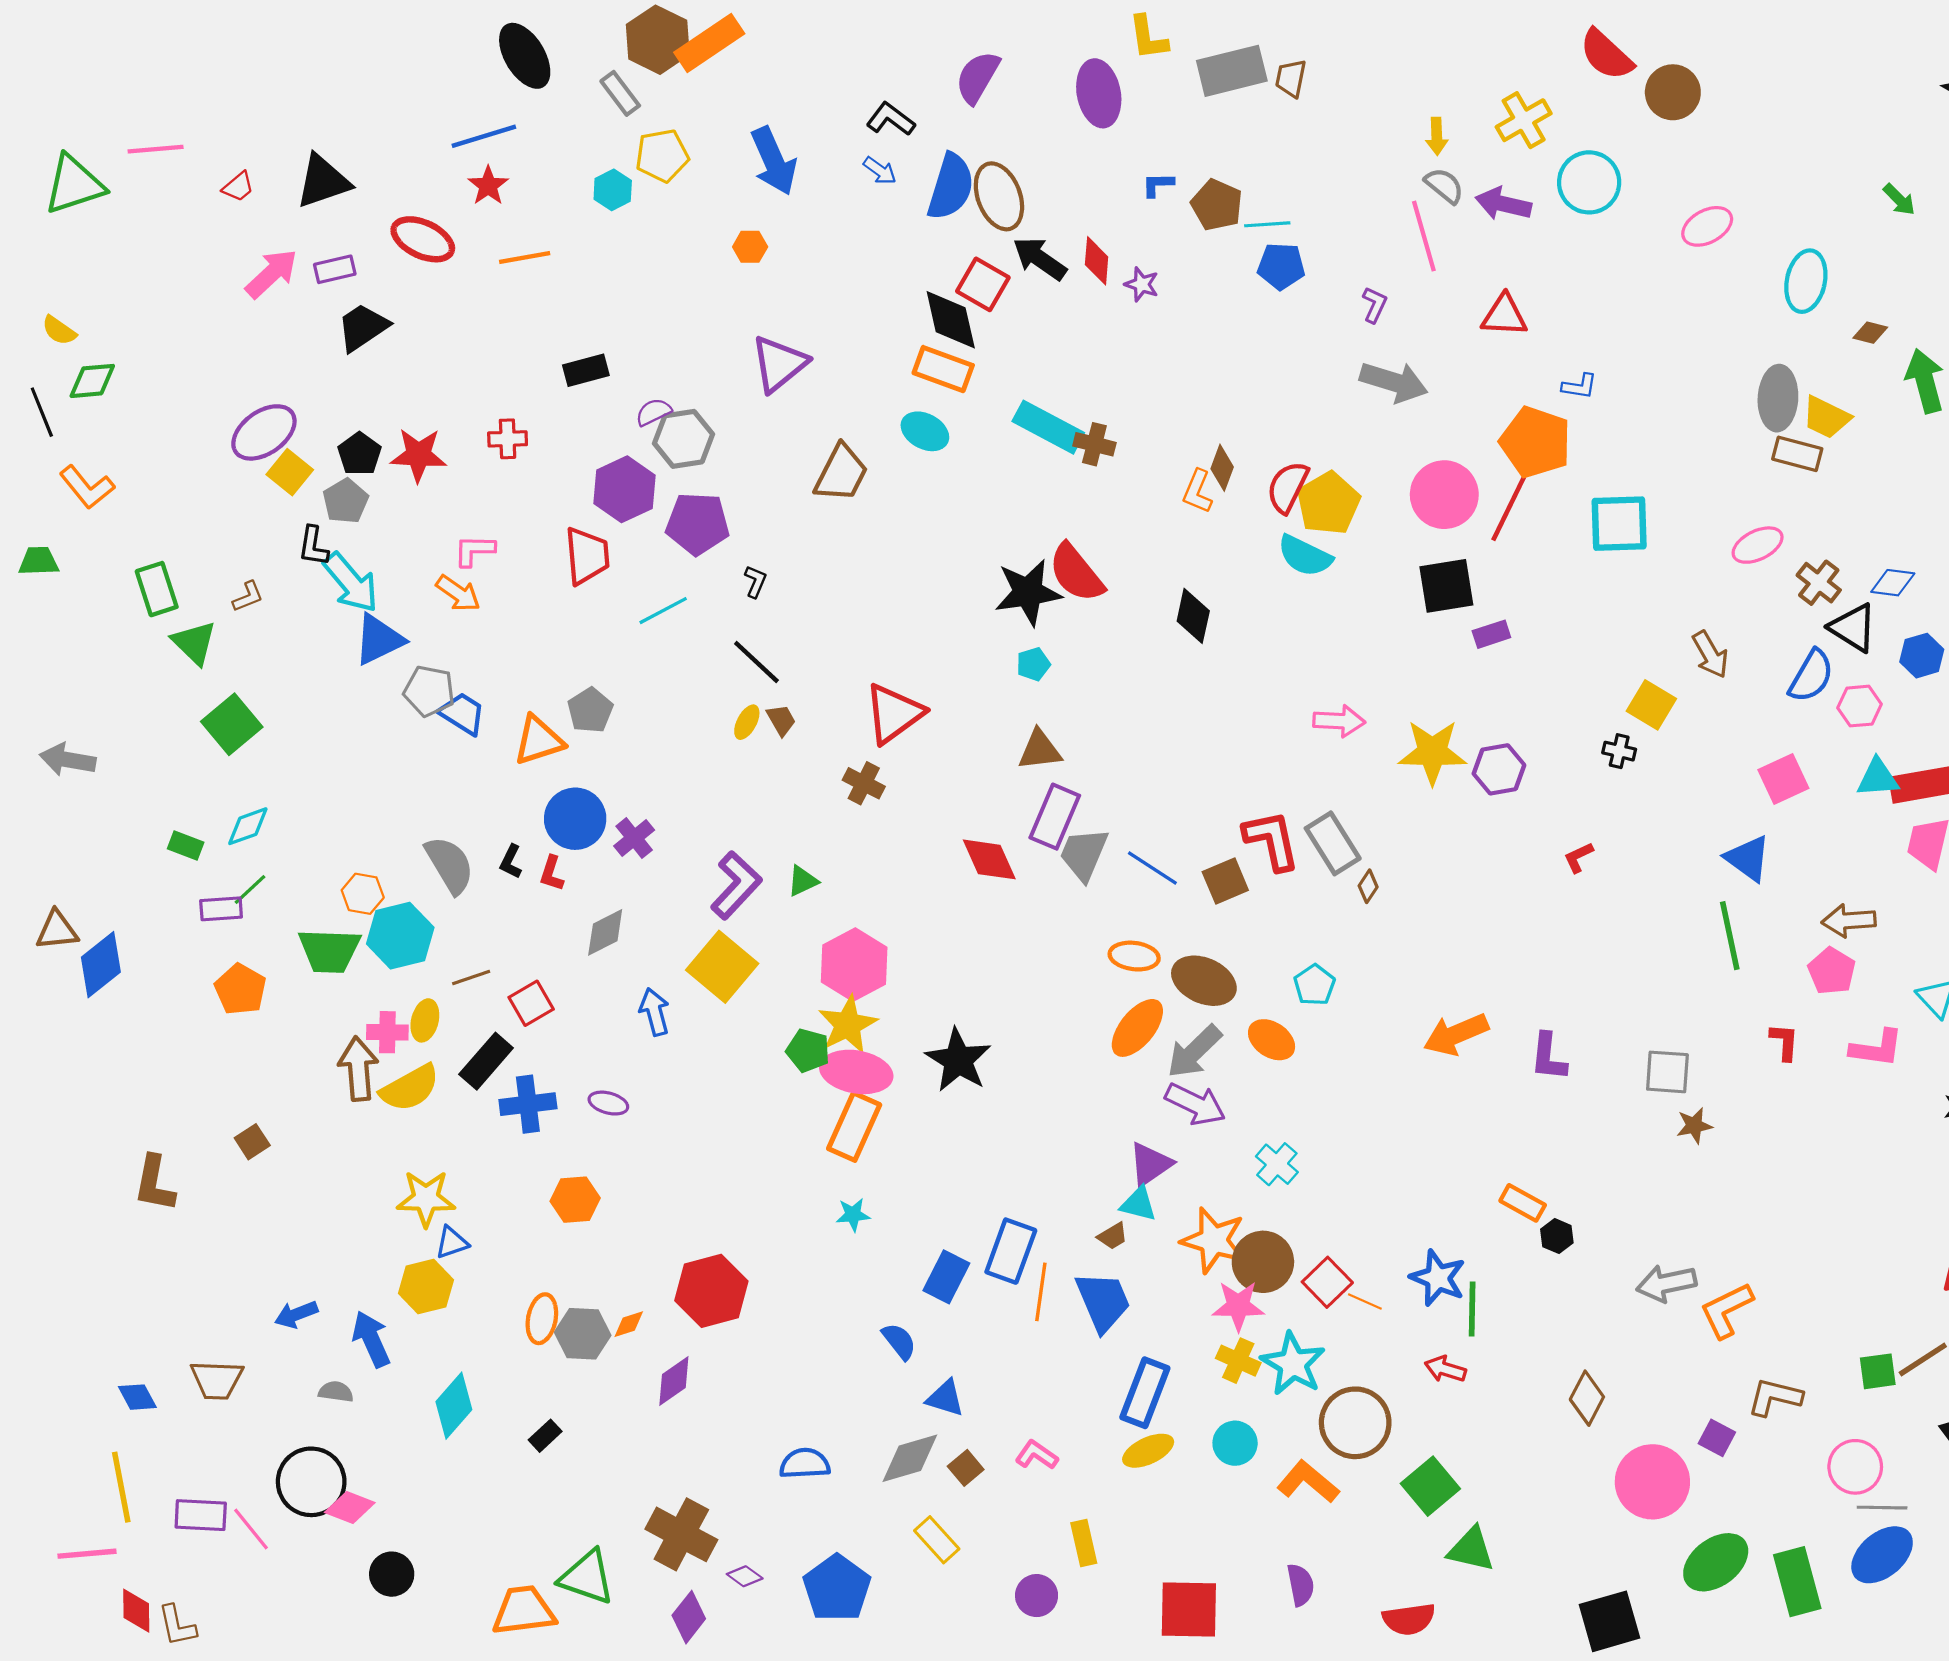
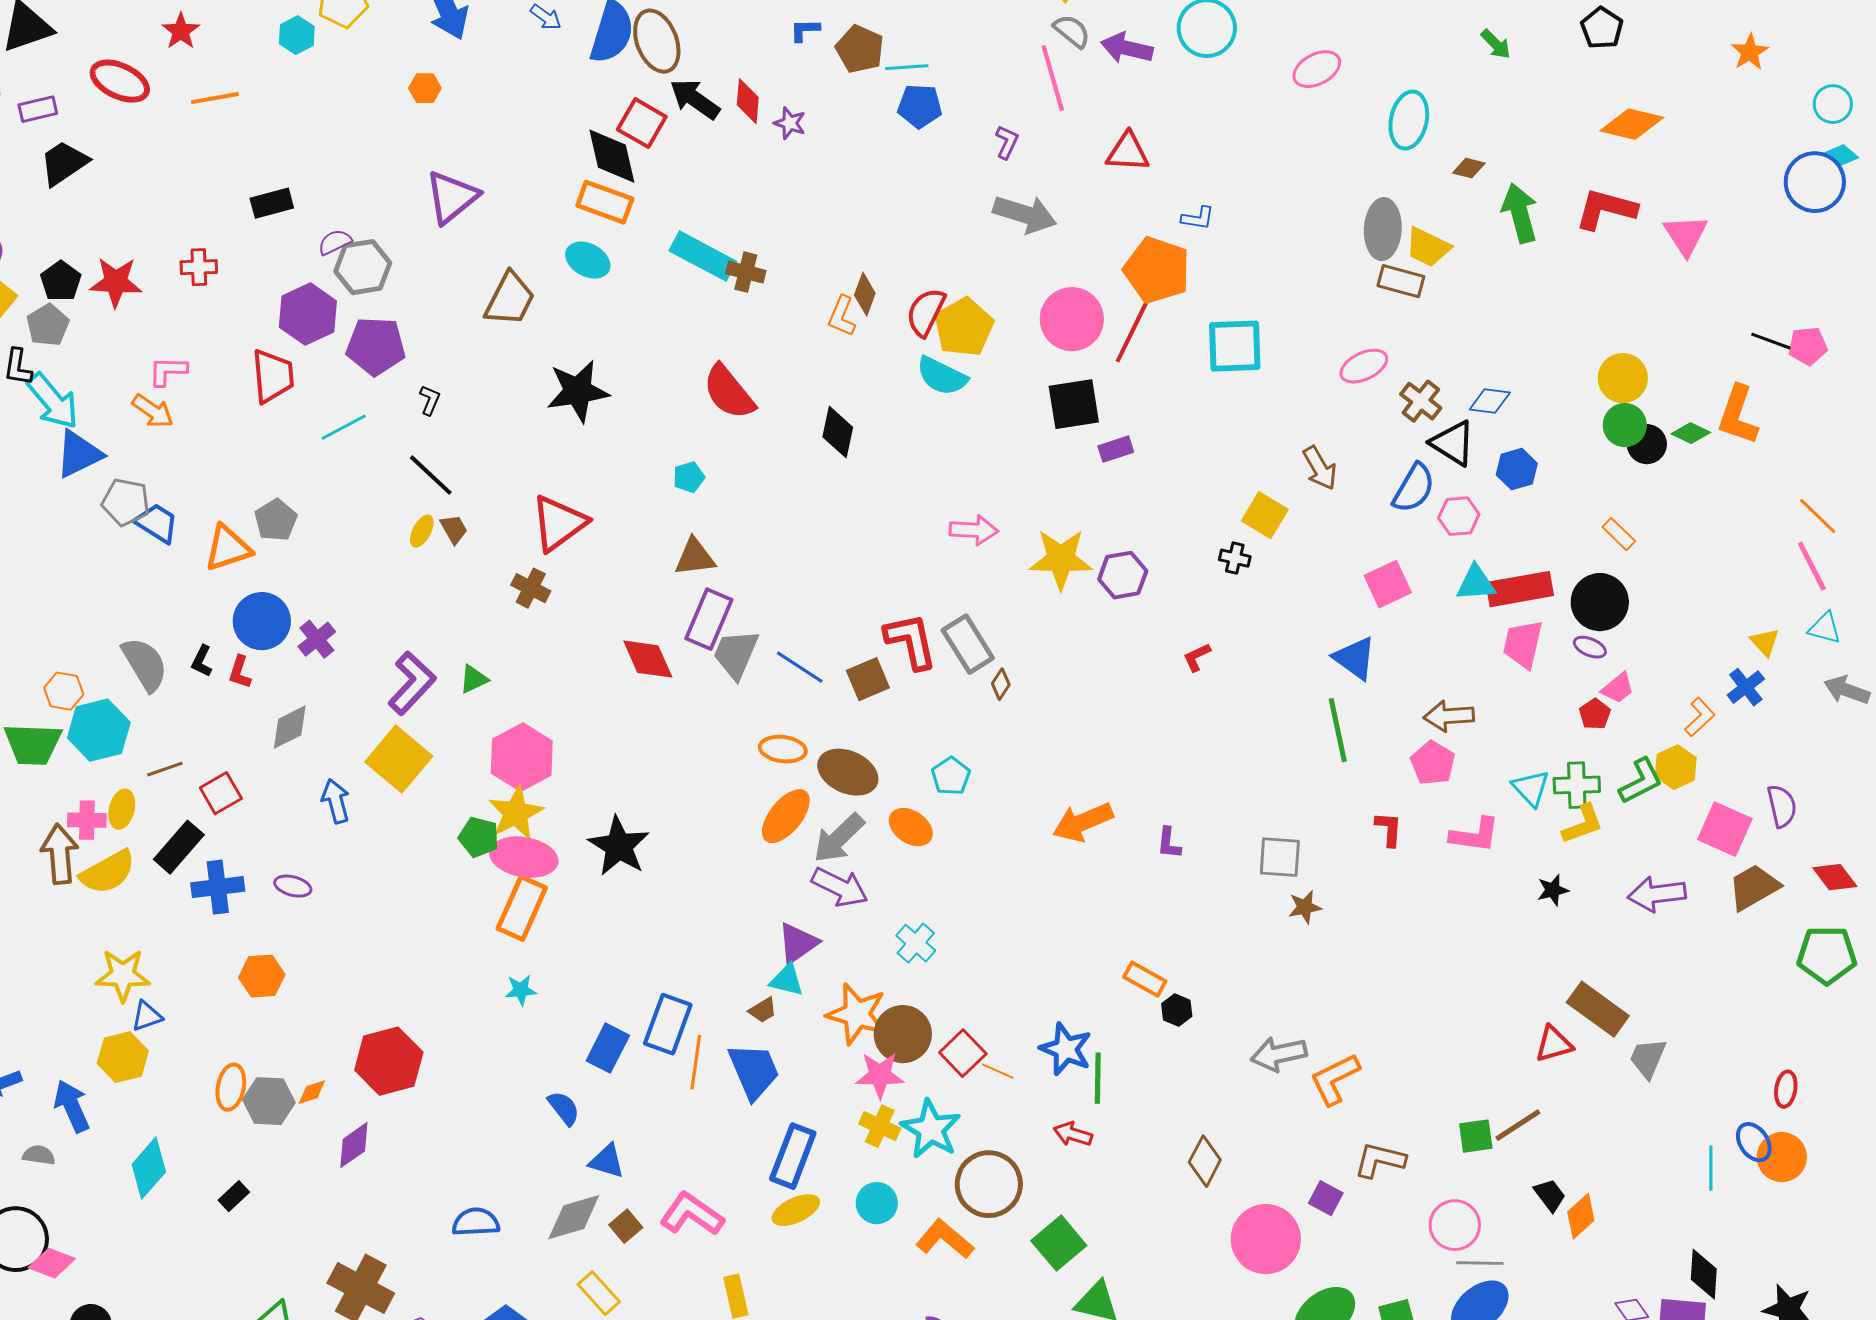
black star: (1028, 592) -> (578, 391), moved
purple L-shape: (1548, 1057) -> (1169, 843), size x0.7
pink L-shape: (1037, 1455) -> (692, 1214), size x1.6

